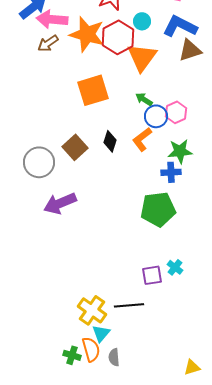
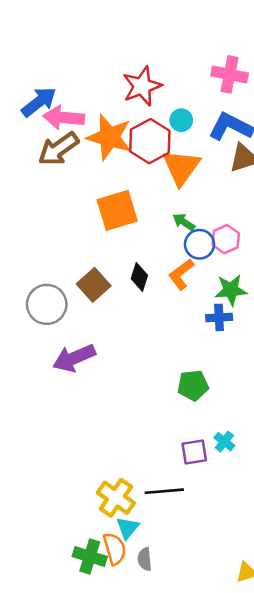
brown arrow: (48, 43) -> (58, 149), size x1.5
green pentagon: (158, 209) -> (193, 385), moved, size x0.7
green cross: (72, 355) -> (90, 557), size x1.4

